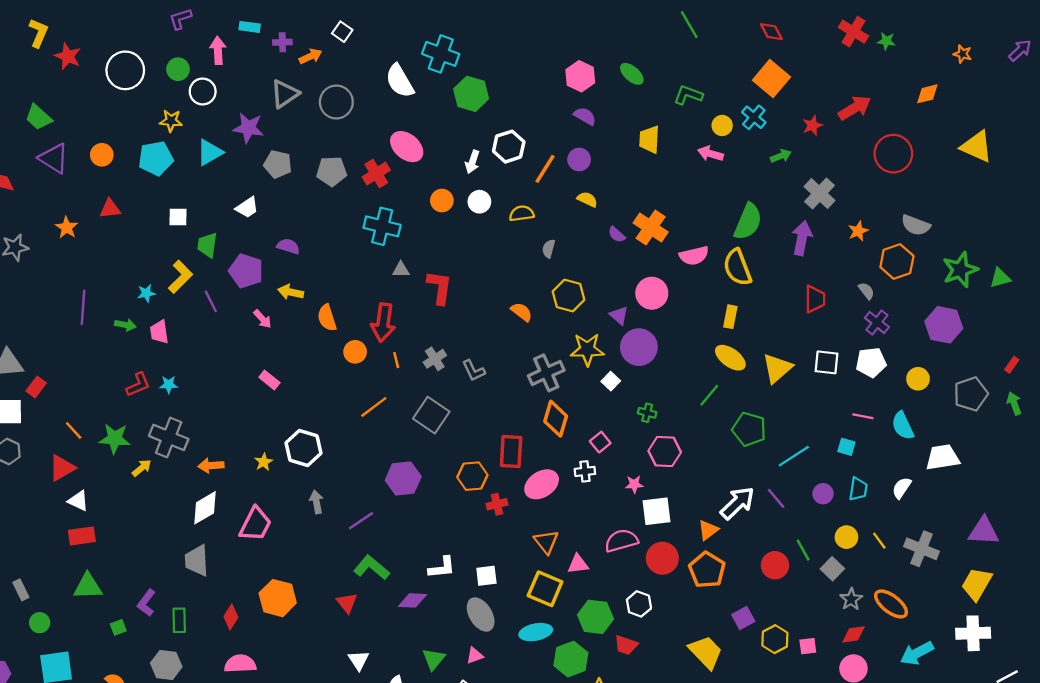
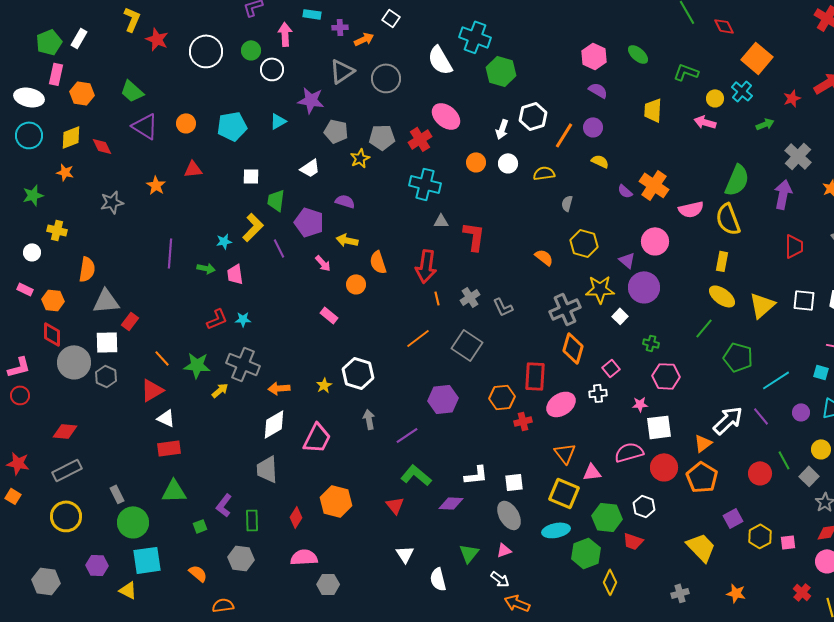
red diamond: (771, 32) -> (724, 26), moved
yellow star: (171, 121) -> (360, 158), moved, turned -30
cyan triangle: (210, 152) -> (278, 121), size x0.7
orange circle: (355, 352) -> (356, 284), moved
green circle: (40, 623) -> (133, 522), size x1.8

